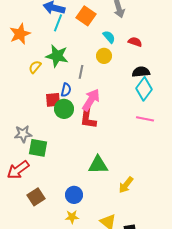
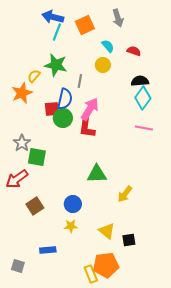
orange square: (86, 16) -> (85, 25), turned 30
orange star: (20, 34) -> (22, 93), moved
blue semicircle: (66, 90) -> (65, 99), size x1.5
gray star: (23, 134) -> (22, 143), turned -30

